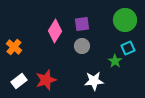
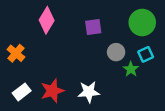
pink diamond: (55, 31) -> (47, 20), moved
gray circle: (82, 46) -> (116, 52), moved
white star: (94, 81) -> (89, 92), moved

